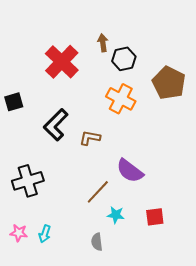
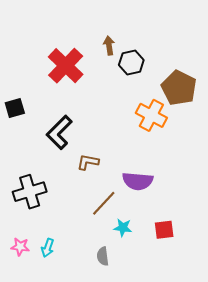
orange cross: (121, 99) -> (151, 115), moved
brown L-shape: (90, 138) -> (88, 162), moved
purple semicircle: (130, 171) -> (138, 181), turned -32

